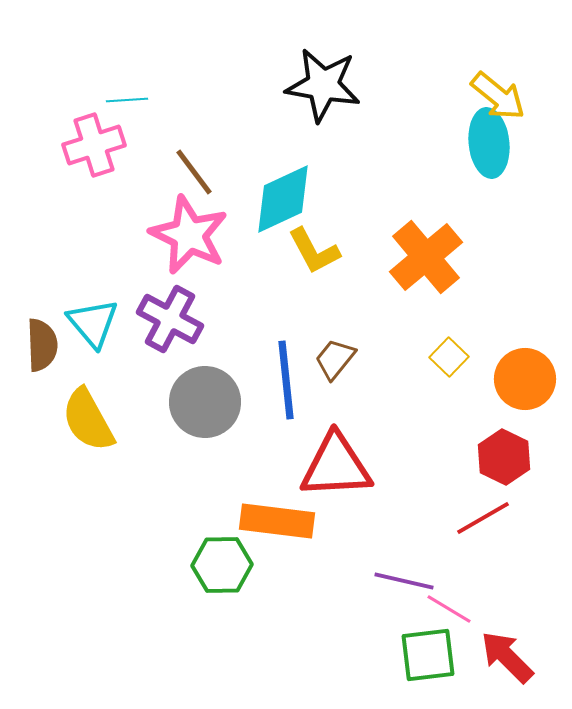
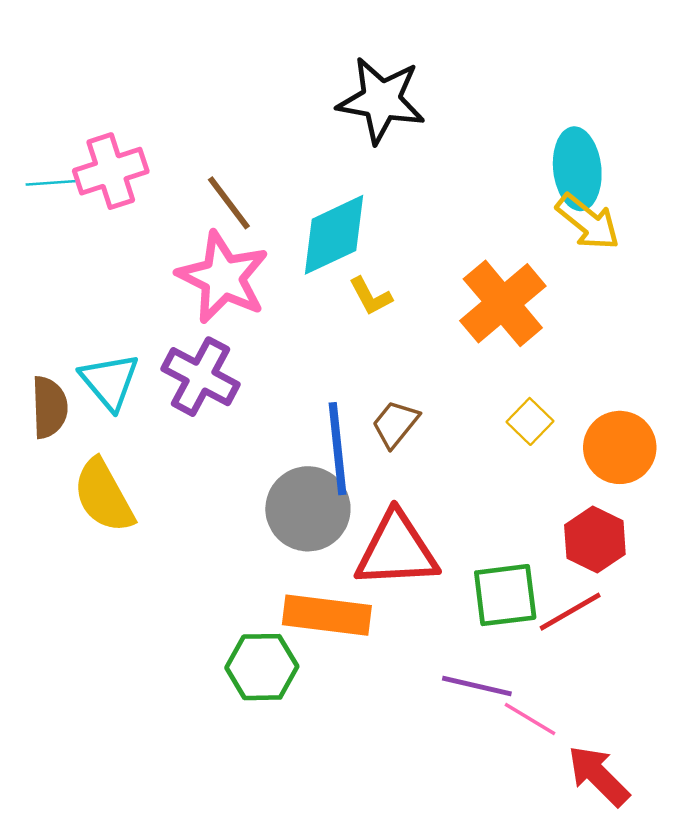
yellow arrow: (498, 96) -> (588, 222), moved
cyan line: (127, 100) -> (51, 183), moved
yellow L-shape: (314, 251) -> (371, 296), size x0.7
gray circle: (205, 402) -> (308, 509), moved
green square: (428, 655) -> (505, 595), moved

